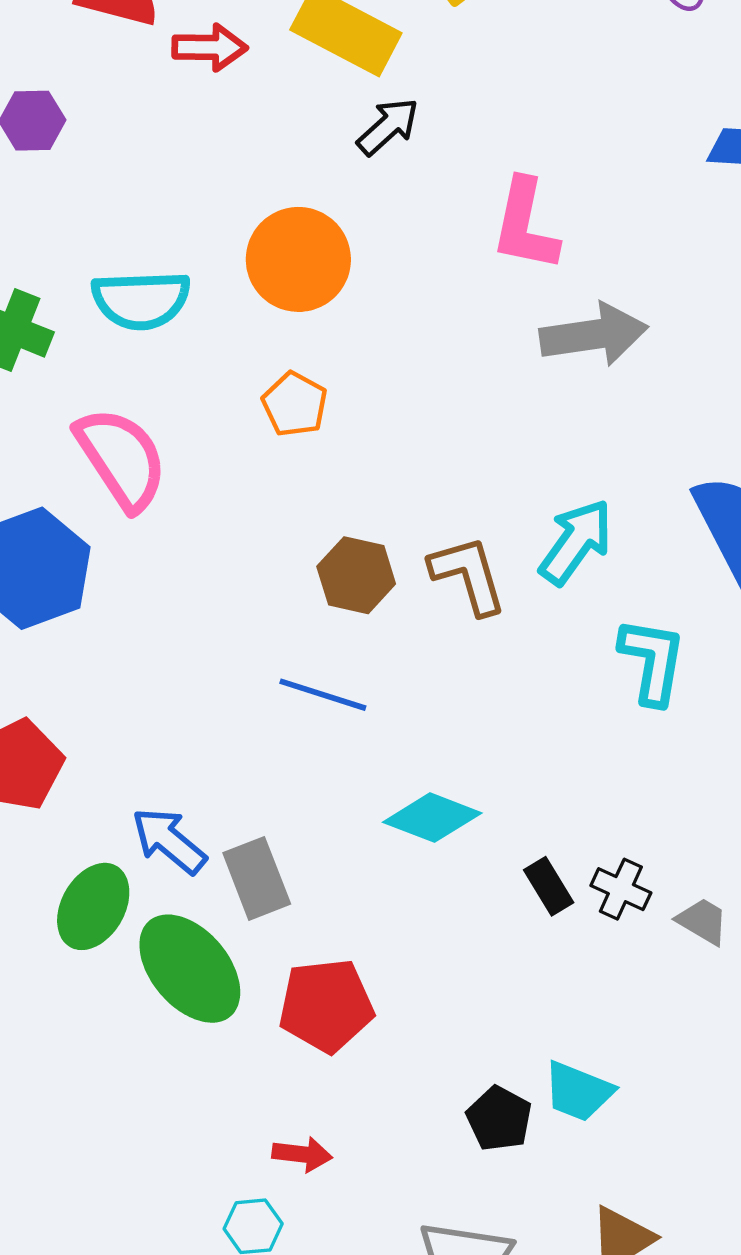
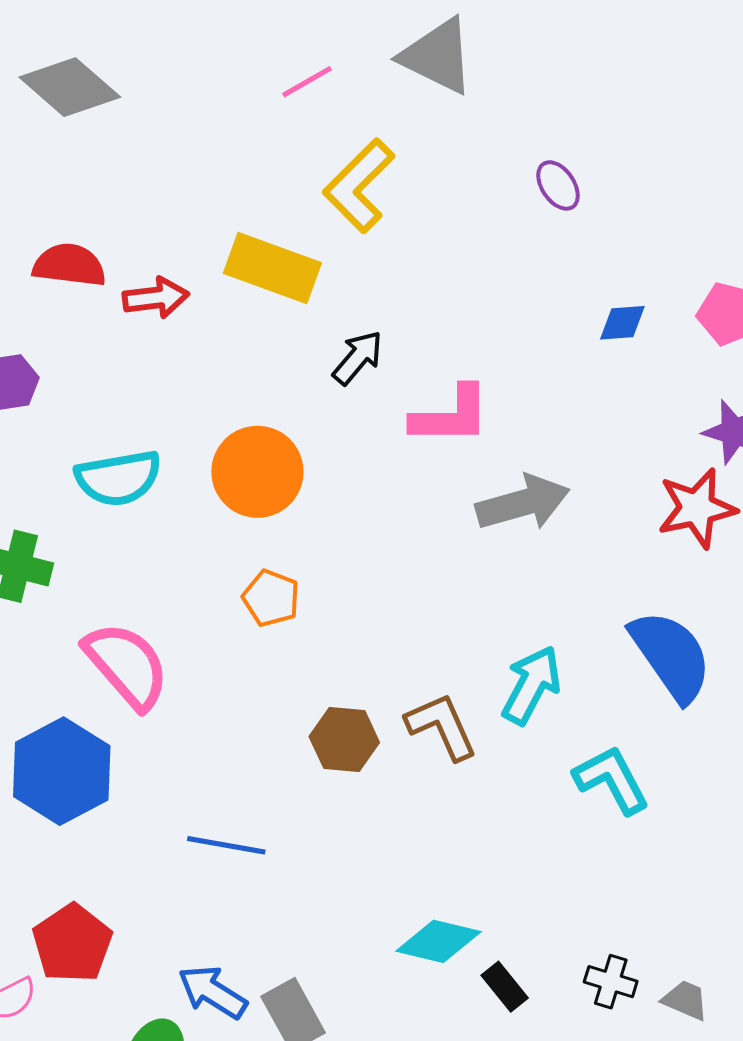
black arrow: (388, 127) -> (358, 358), moved
pink L-shape: (525, 225) -> (451, 415), turned -94
cyan semicircle: (141, 300) -> (118, 478), moved
cyan L-shape: (652, 661) -> (612, 780), turned -30
blue line: (323, 695) -> (226, 845), moved
black rectangle: (549, 886) -> (505, 987), moved

